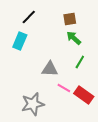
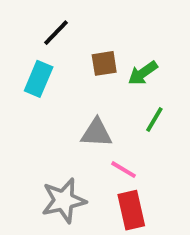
brown square: (70, 19) -> (104, 63), moved
green arrow: (74, 38) -> (143, 73), turned -77
red rectangle: (84, 95) -> (131, 210), moved, turned 42

